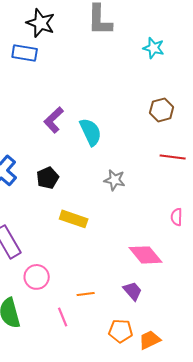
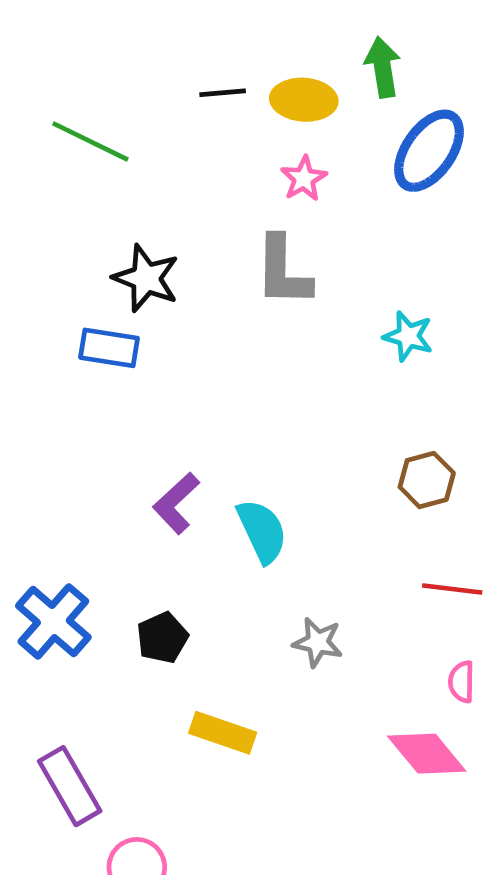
pink semicircle: (177, 217) -> (461, 682), moved
pink diamond: (146, 255) -> (427, 754), moved

